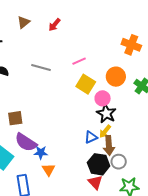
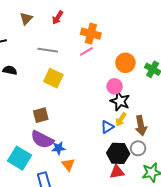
orange cross: (131, 45) -> (91, 34), moved
gray line: (41, 68) -> (48, 50), moved
yellow square: (86, 84) -> (53, 78), moved
brown square: (15, 118) -> (41, 115), moved
brown arrow: (109, 145) -> (141, 126), moved
red triangle: (95, 182) -> (117, 172), turned -49

